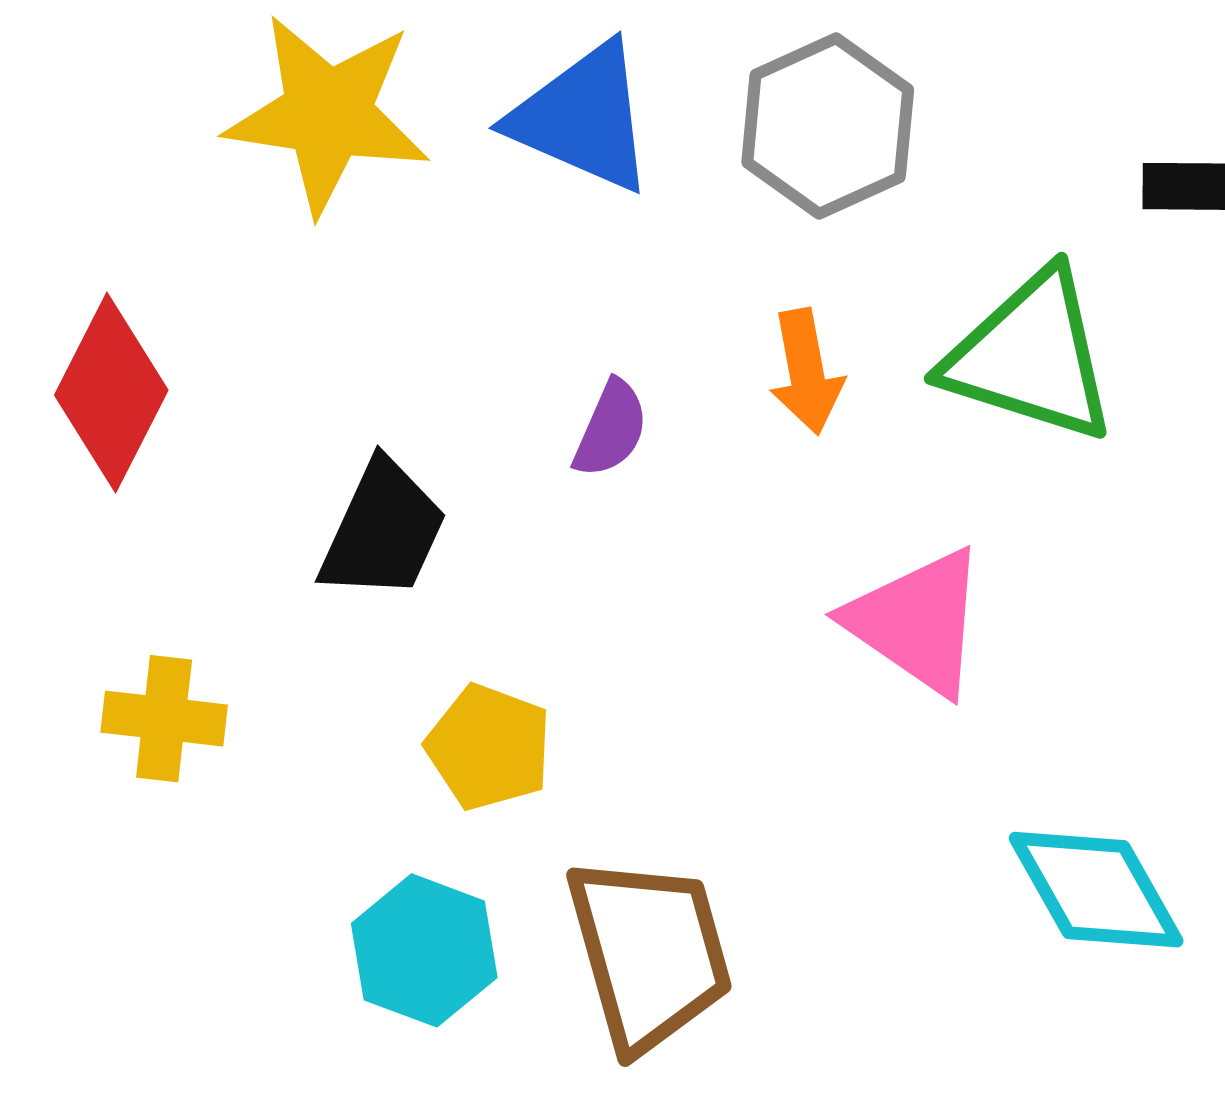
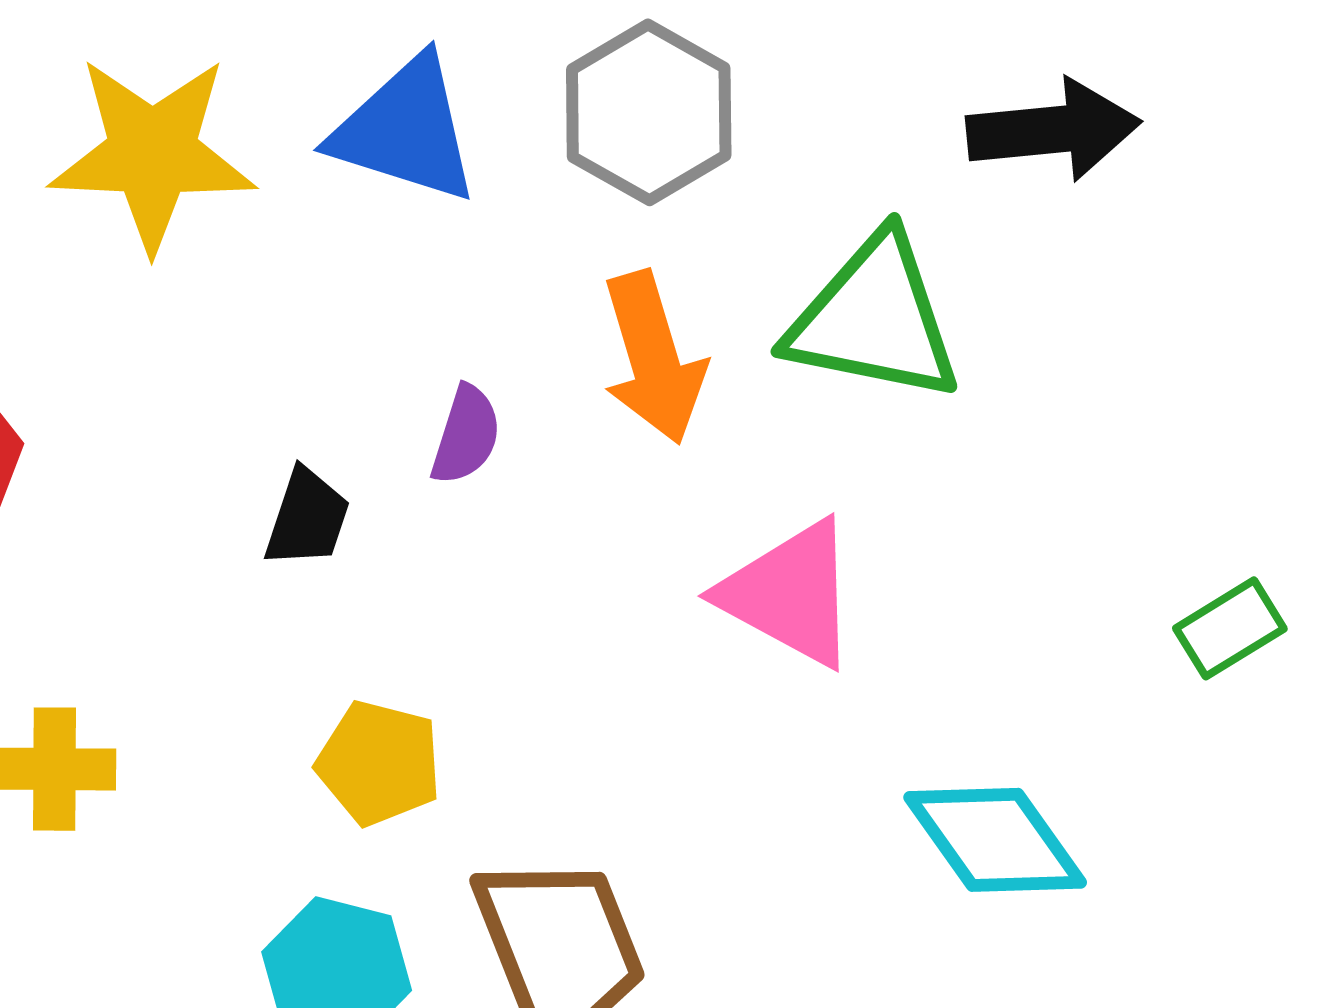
orange arrow: (806, 372) -> (653, 358), size x1.4
black trapezoid: (383, 530) -> (307, 518), moved, size x0.7

